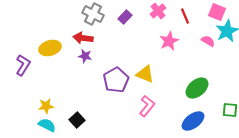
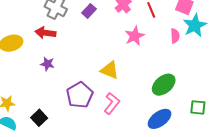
pink semicircle: (208, 41) -> (175, 36), turned 56
purple star: (85, 56) -> (47, 64), moved
purple pentagon: (116, 80) -> (80, 95), moved

